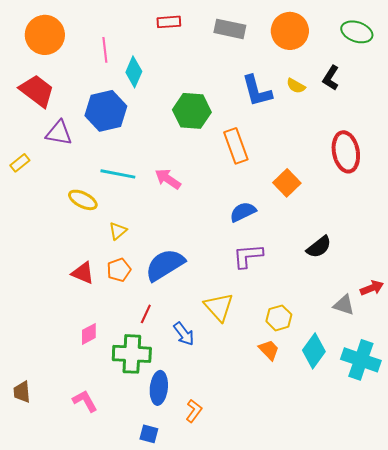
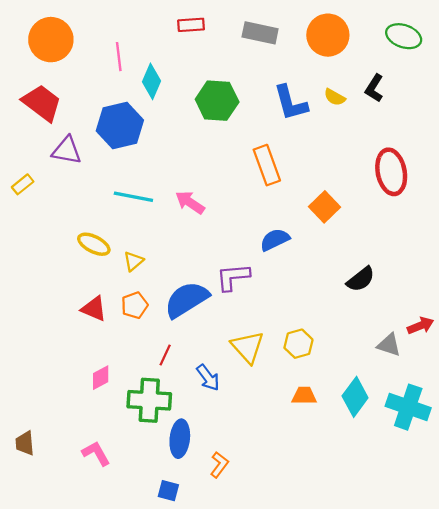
green hexagon: (192, 111) -> (217, 101), moved
yellow ellipse: (83, 200) -> (94, 244), moved
purple L-shape: (248, 256) -> (233, 277), moved
yellow hexagon: (279, 318) -> (298, 344), moved
orange trapezoid: (269, 350) -> (304, 396), turned -45

